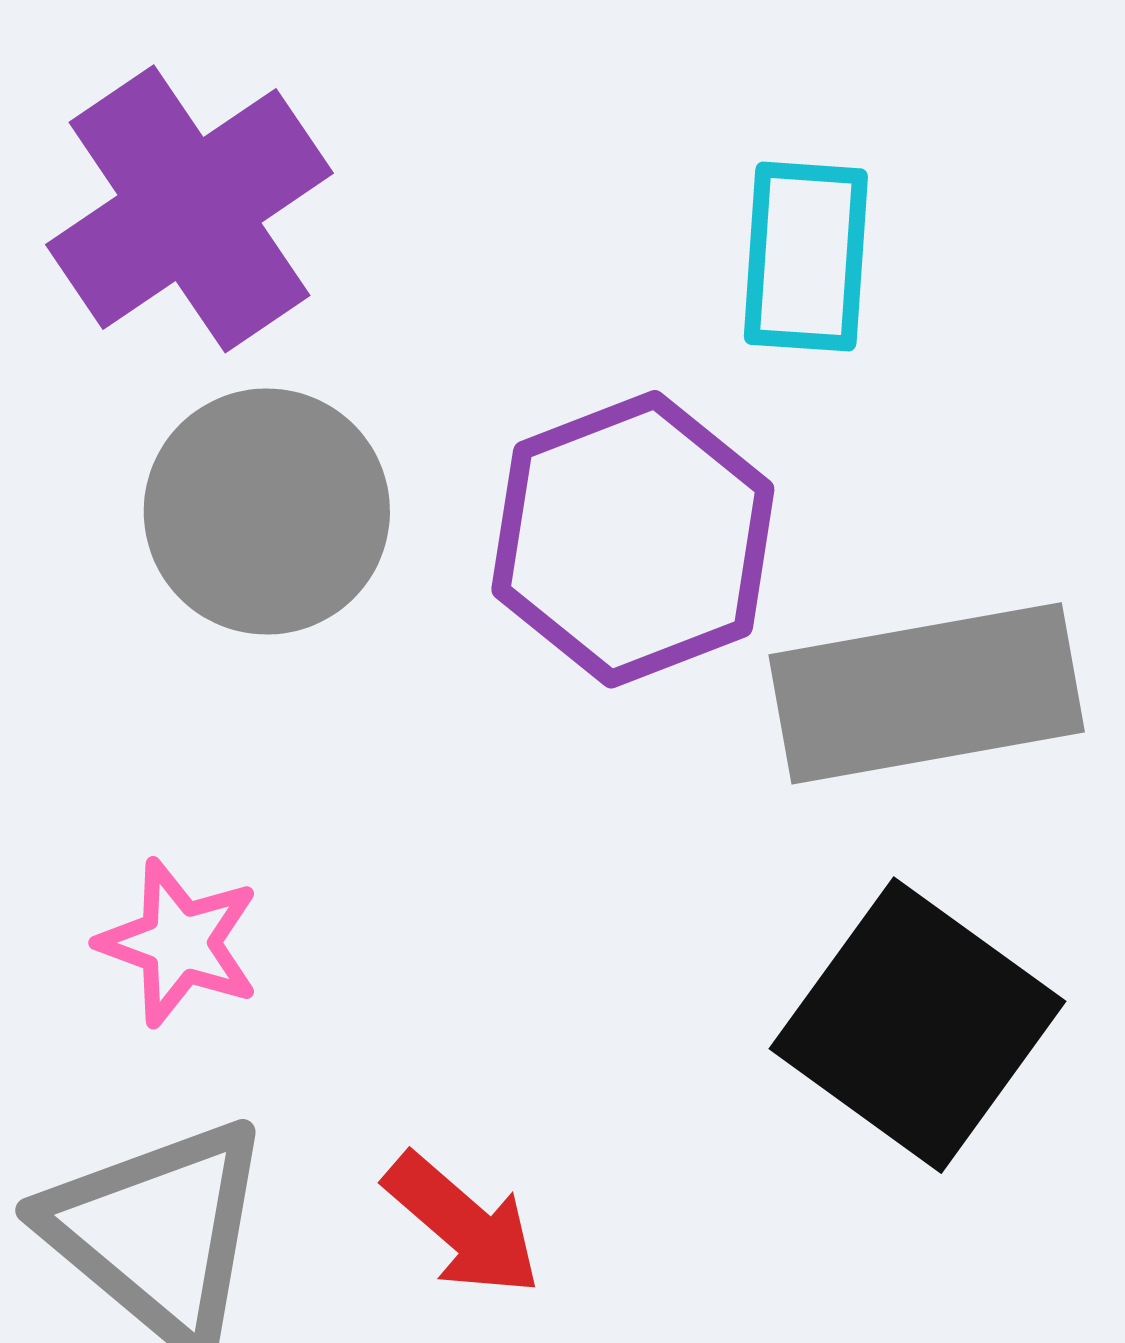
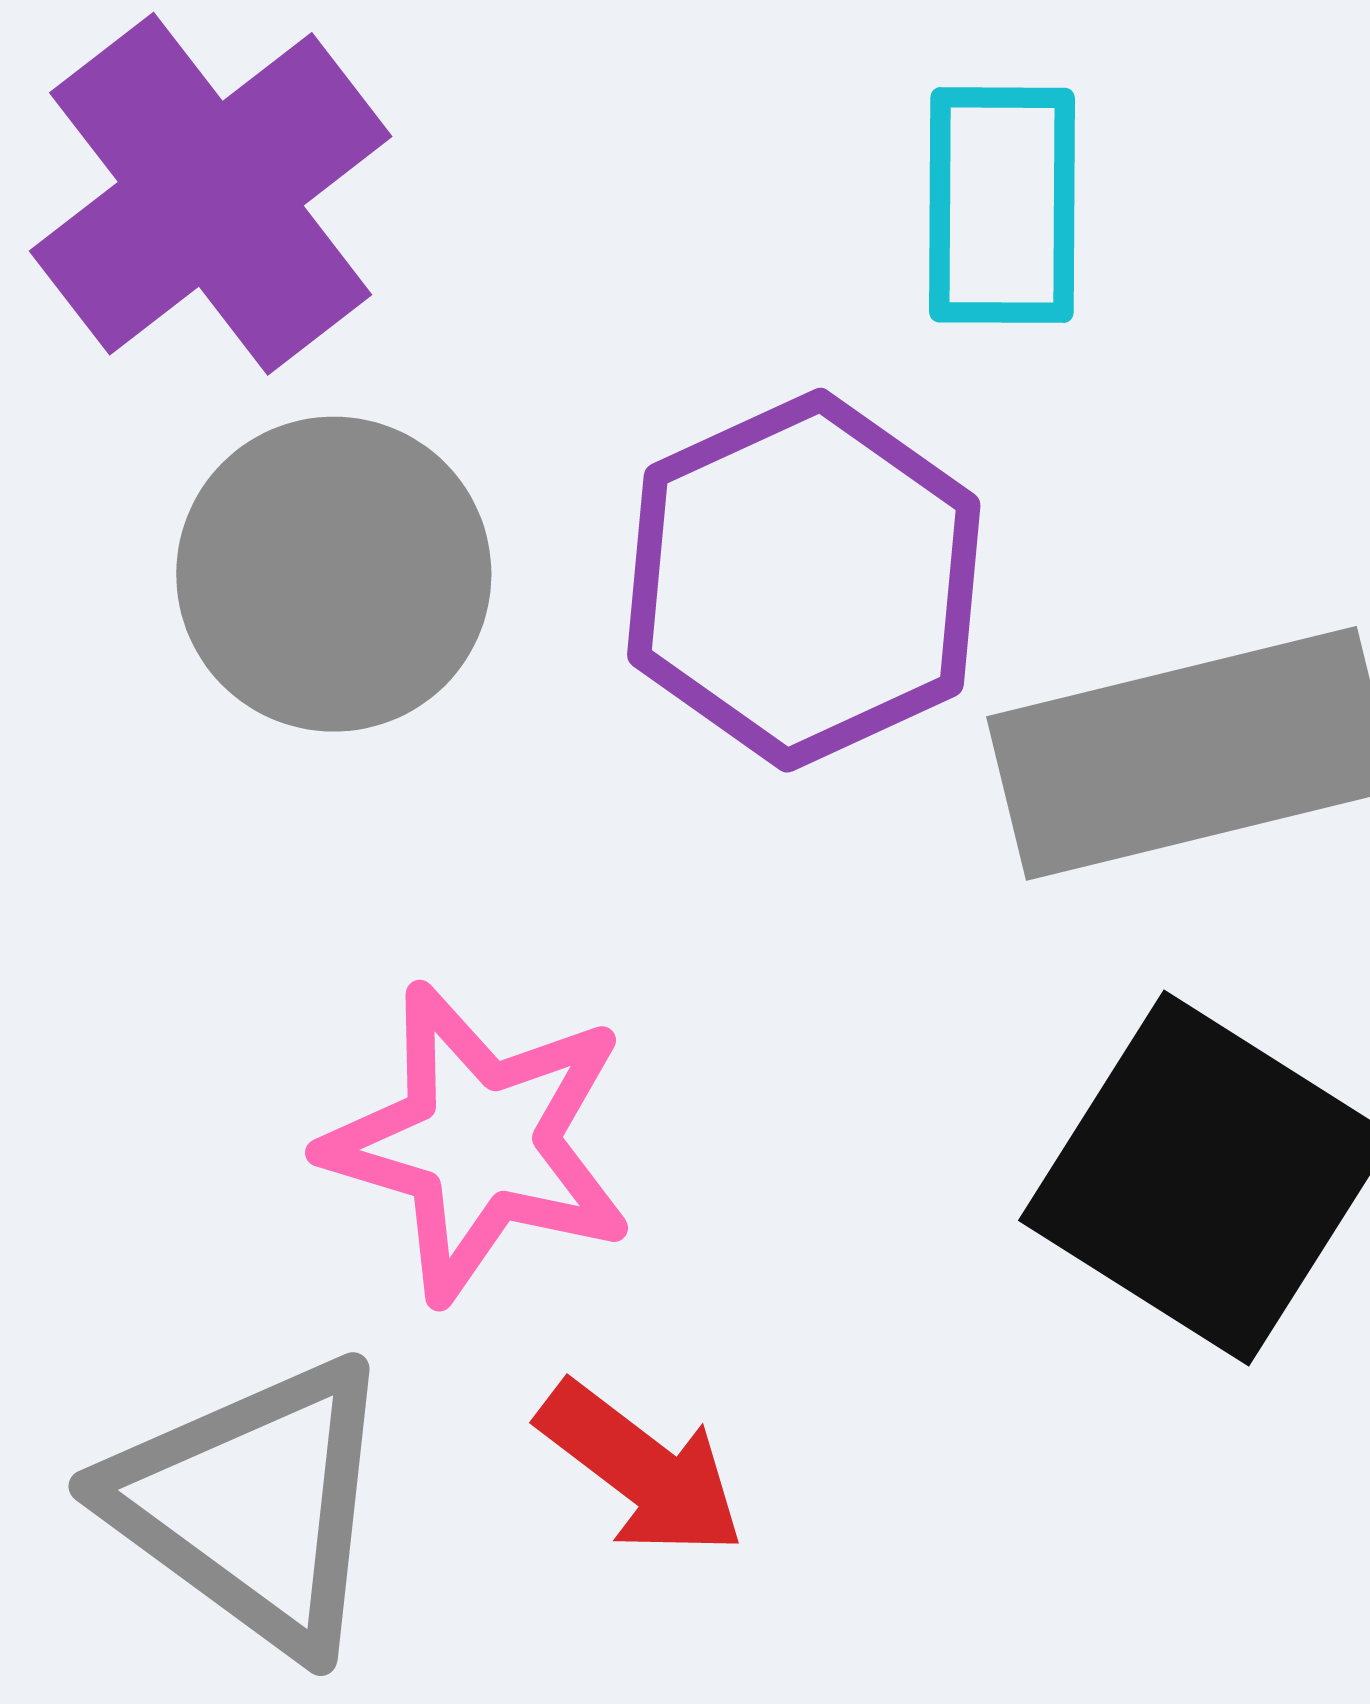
pink star: (179, 943) -> (479, 1142), moved, size x1.5

